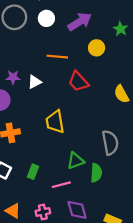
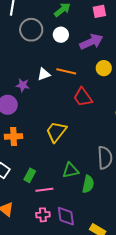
white triangle: (35, 82) -> (44, 74), moved
yellow trapezoid: (55, 122) -> (56, 132), turned 40
pink line: (61, 185) -> (44, 190), moved
pink cross: (43, 212) -> (43, 215), moved

